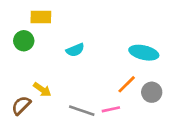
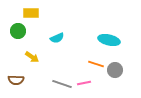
orange line: (127, 84) -> (96, 64), turned 63
yellow arrow: (42, 90) -> (32, 57), moved
brown semicircle: (21, 105) -> (16, 80), turned -133

